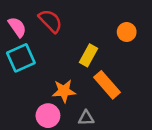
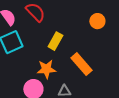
yellow rectangle: (89, 55) -> (55, 41), moved

